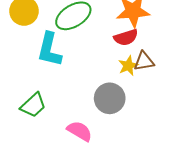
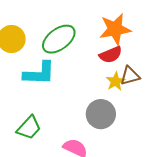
cyan L-shape: (49, 50) -> (39, 73), turned -96

